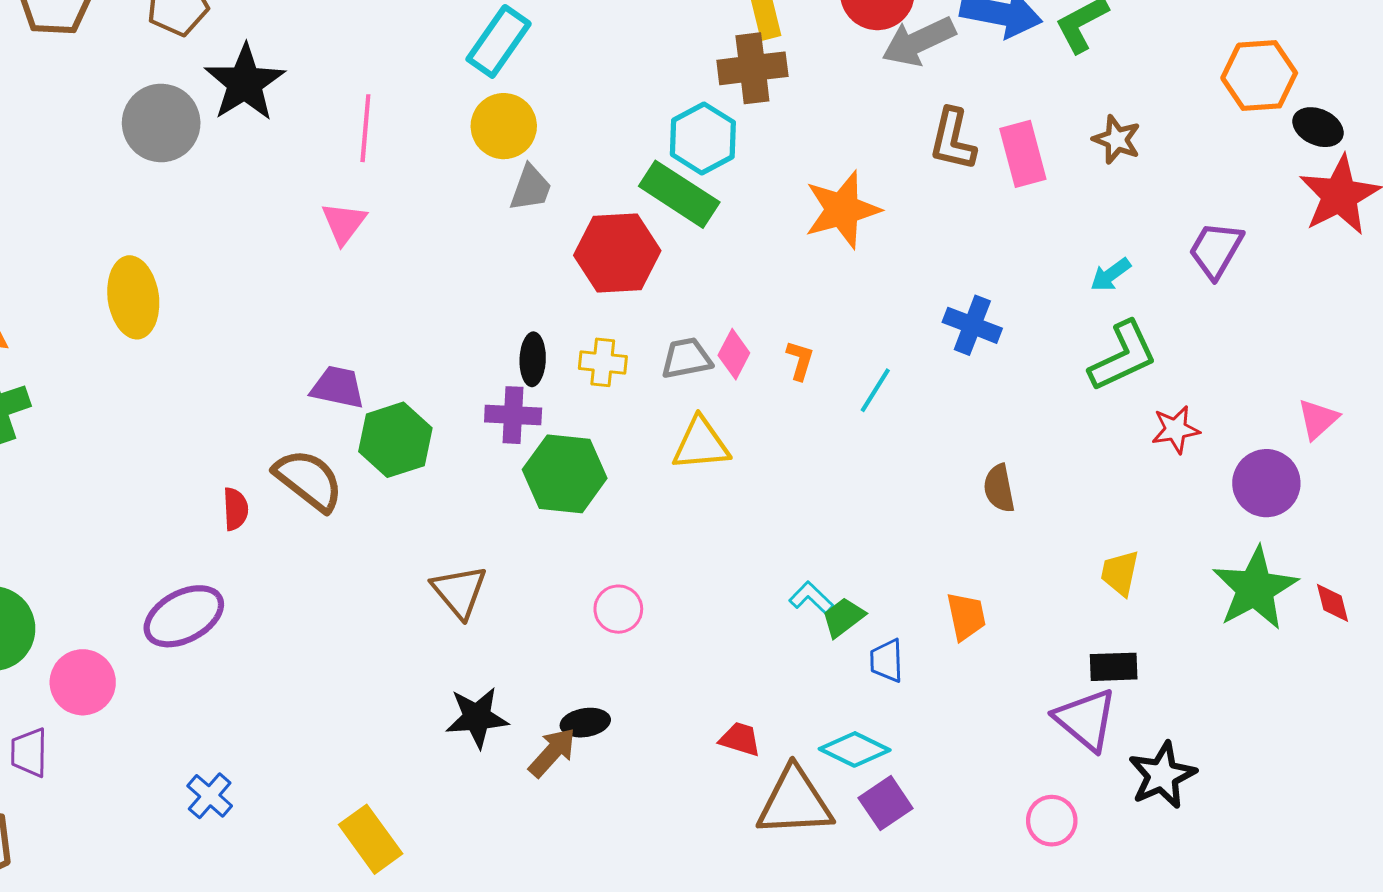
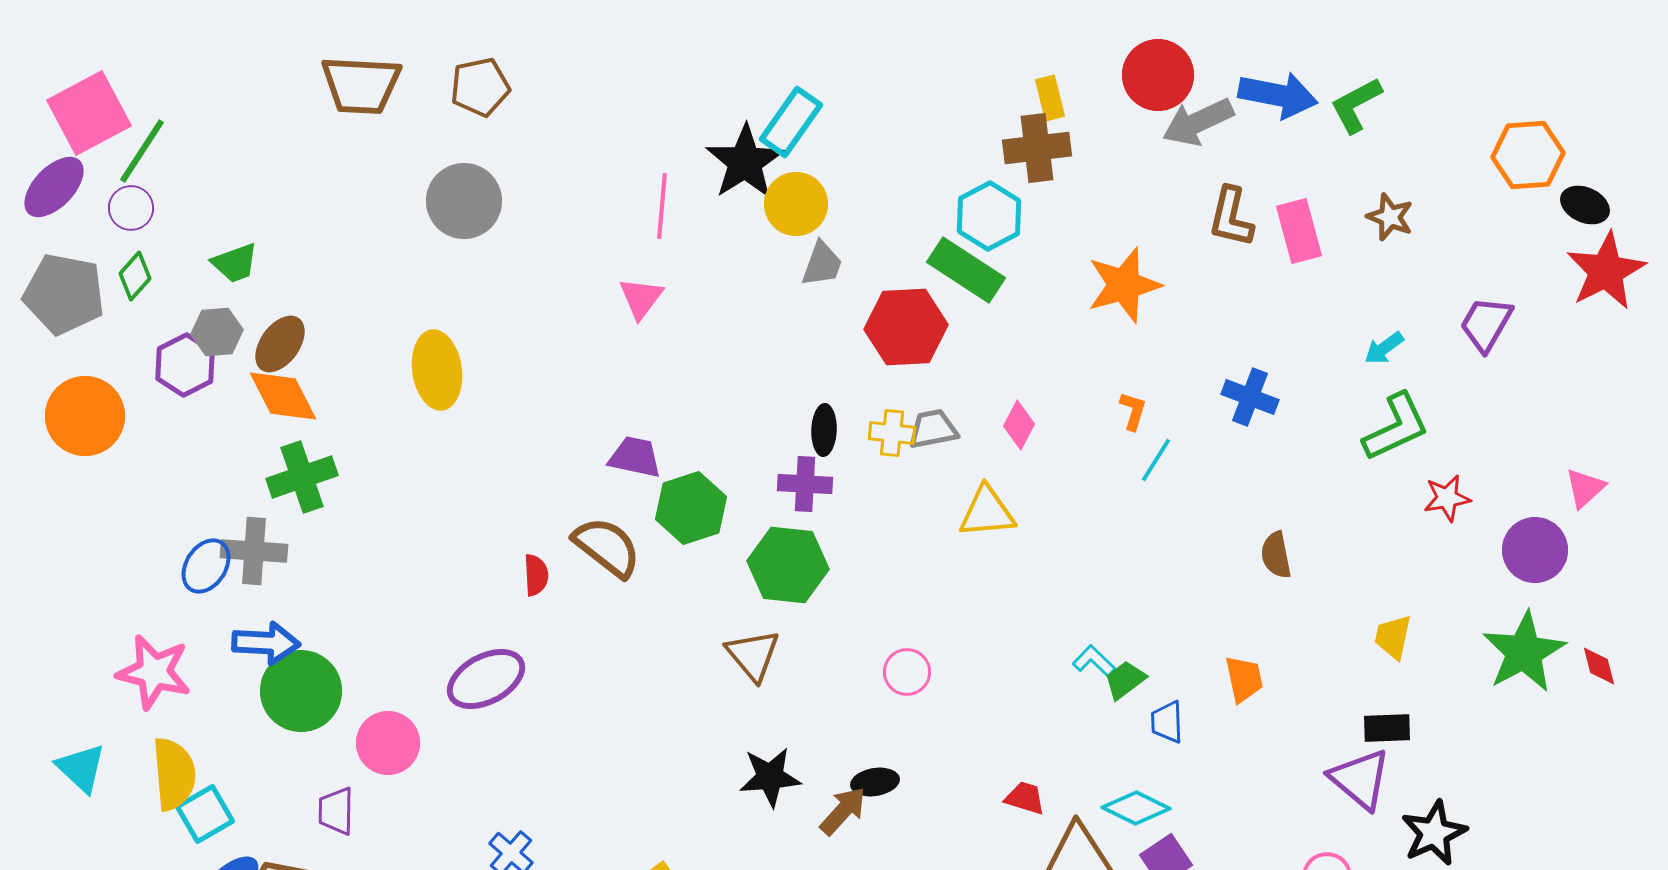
black star: (245, 83) -> (745, 162), moved
gray trapezoid: (686, 358) -> (933, 429), moved
orange L-shape: (800, 360) -> (1133, 411), moved
green hexagon: (565, 474) -> (788, 565), moved

